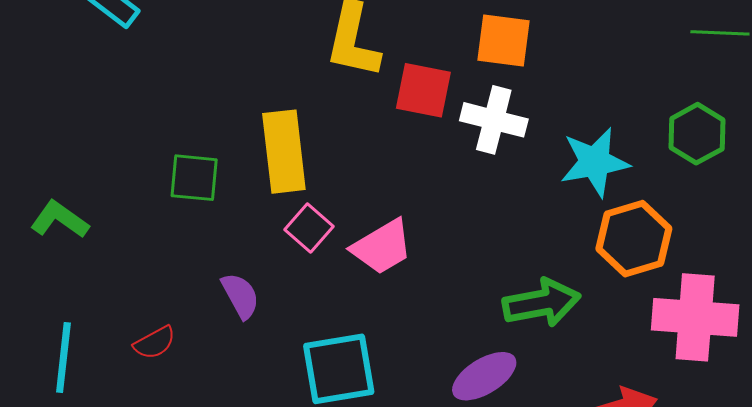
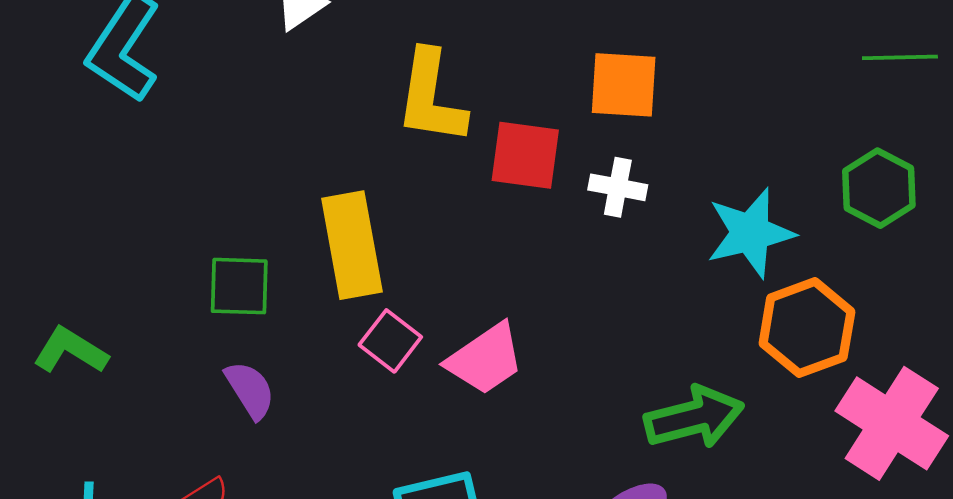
white cross: (494, 120) -> (618, 187), size x0.7
purple semicircle: (240, 296) -> (250, 390), moved
pink cross: (695, 317) -> (892, 423), turned 32

